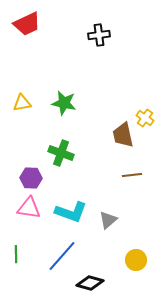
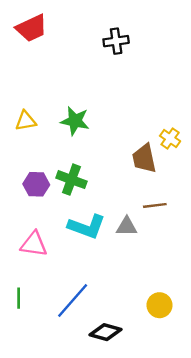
purple hexagon: (31, 178) -> (36, 184), moved
cyan L-shape: (71, 212) -> (87, 227), moved
gray triangle: (108, 220) -> (127, 227), moved, turned 42

